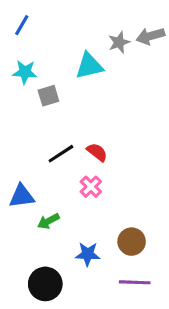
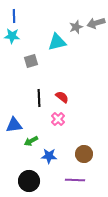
blue line: (22, 25) -> (14, 16), turned -32
cyan star: (25, 72) -> (12, 36), moved
black line: (61, 154) -> (39, 98), turned -60
blue star: (88, 254) -> (49, 156), moved
purple line: (135, 282) -> (75, 180), moved

